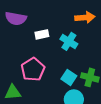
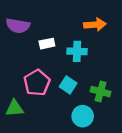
cyan cross: (69, 41) -> (77, 51), turned -30
cyan square: (69, 77) -> (68, 85), moved

